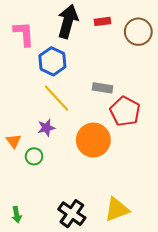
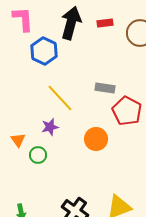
pink L-shape: (24, 34) -> (23, 19), moved
blue hexagon: (52, 61) -> (44, 51), moved
orange circle: (93, 140) -> (96, 139), size x0.7

